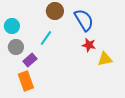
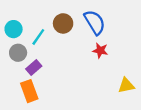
brown circle: (55, 11) -> (63, 23), moved
cyan line: (46, 38) -> (38, 37), moved
yellow triangle: (105, 59) -> (126, 85), moved

